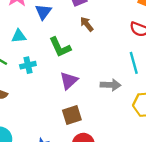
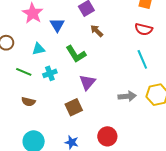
gray arrow: (110, 85) -> (127, 96), moved
brown square: (72, 115) -> (74, 107), moved

